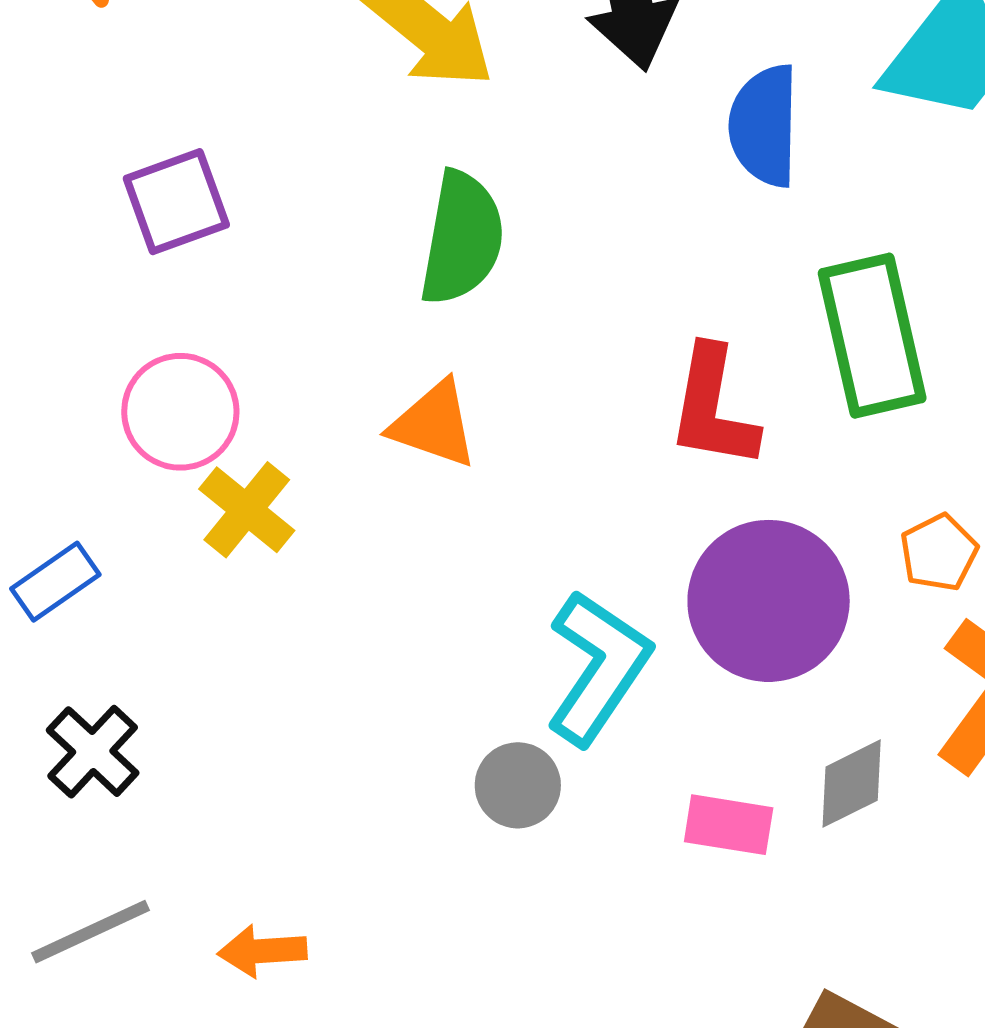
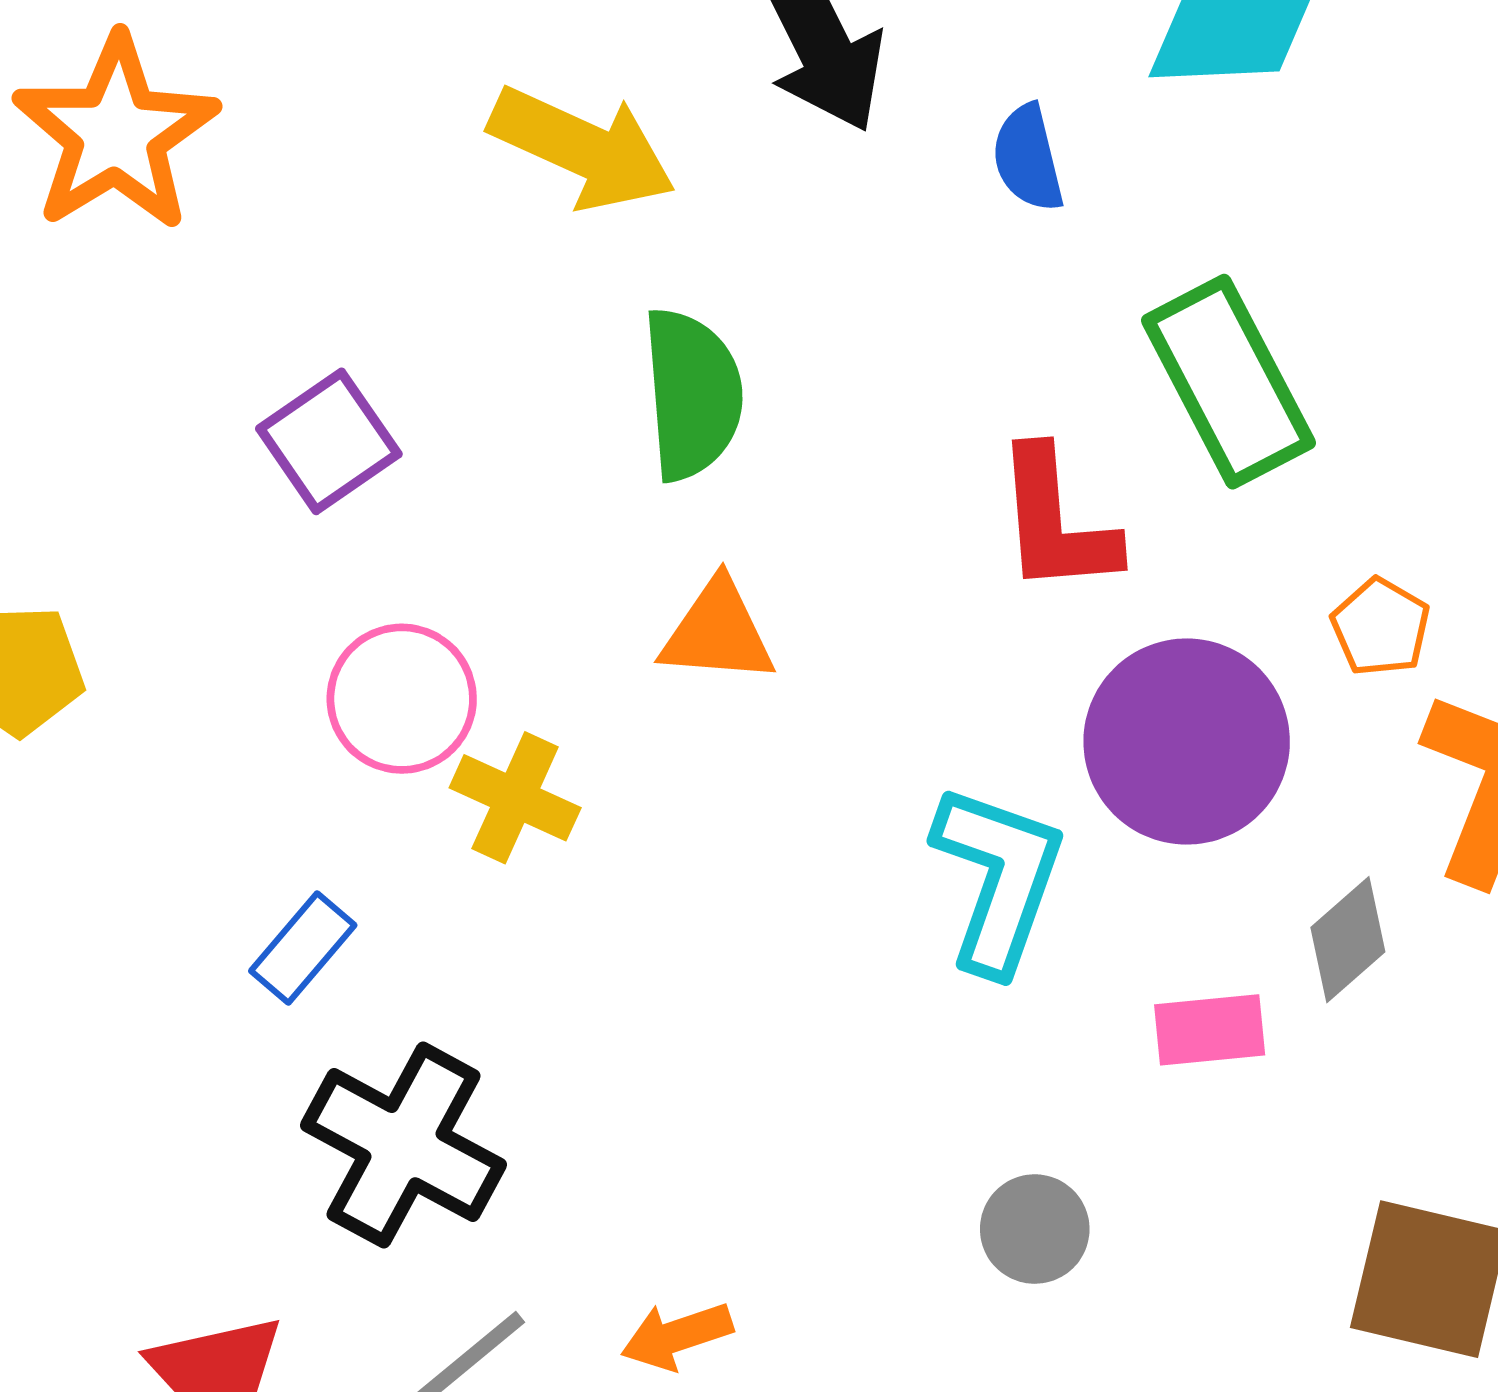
blue semicircle: (764, 126) -> (1028, 158), size x0.7
black cross: (93, 752) -> (404, 1145), size x1.6
gray circle: (518, 785) -> (1035, 1229), moved

